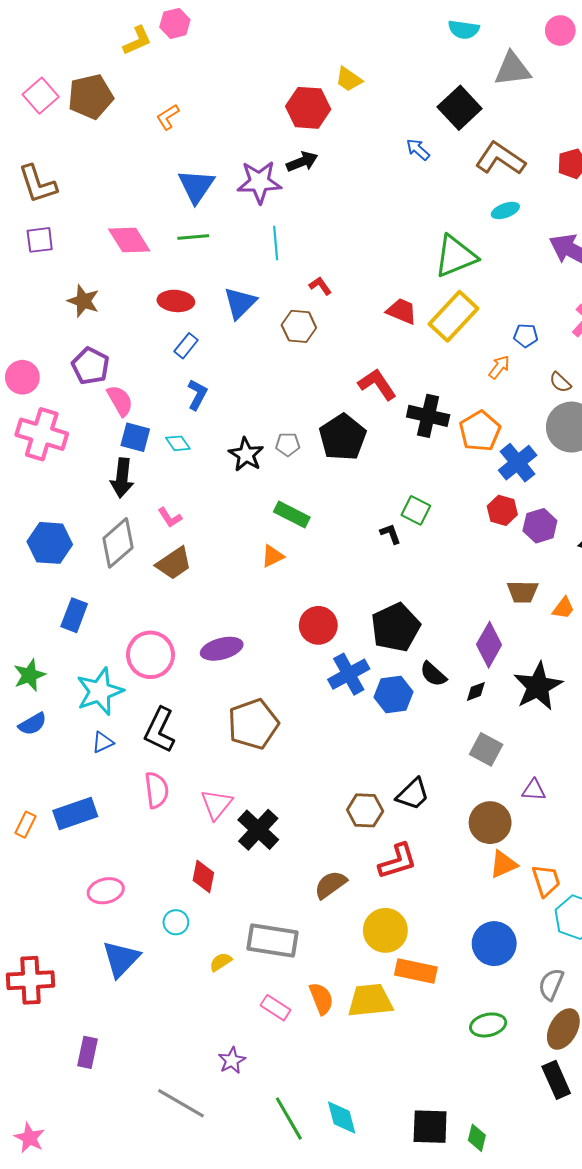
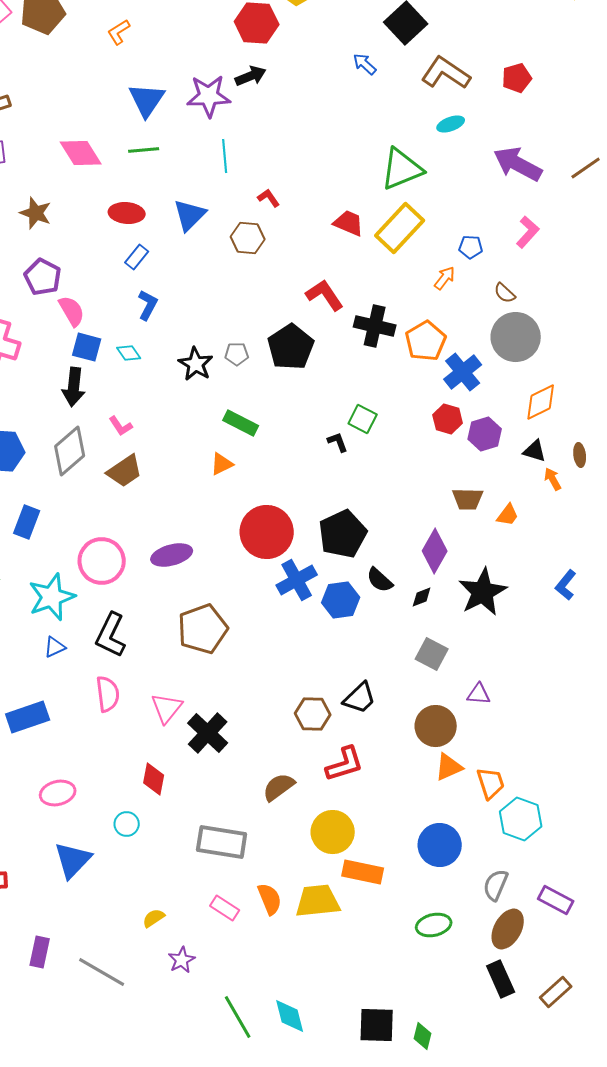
red circle: (318, 625) -> (267, 532), size x1.4
yellow semicircle: (221, 962) -> (154, 918), moved
gray line: (181, 1103) -> (102, 972), moved

